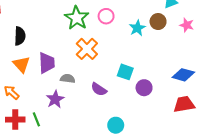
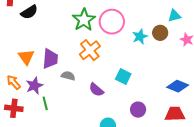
pink circle: (106, 16) -> (112, 22), size x1.6
black semicircle: (20, 36) -> (29, 12), moved, turned 48
purple circle: (144, 88) -> (138, 110), moved
purple star: (55, 99) -> (34, 86), moved
green line: (36, 119) -> (45, 103), moved

